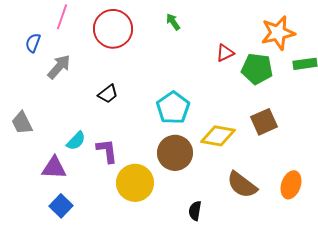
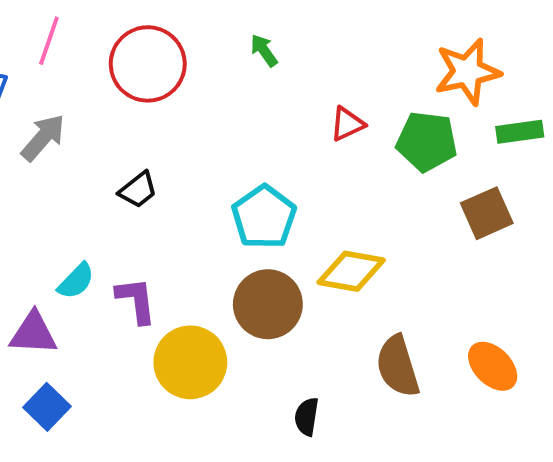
red triangle: (225, 53) -> (347, 124), moved
brown square: (264, 122) -> (487, 213), moved
brown semicircle: (242, 185) -> (398, 366), turned 36
orange ellipse: (291, 185) -> (493, 366), turned -64

